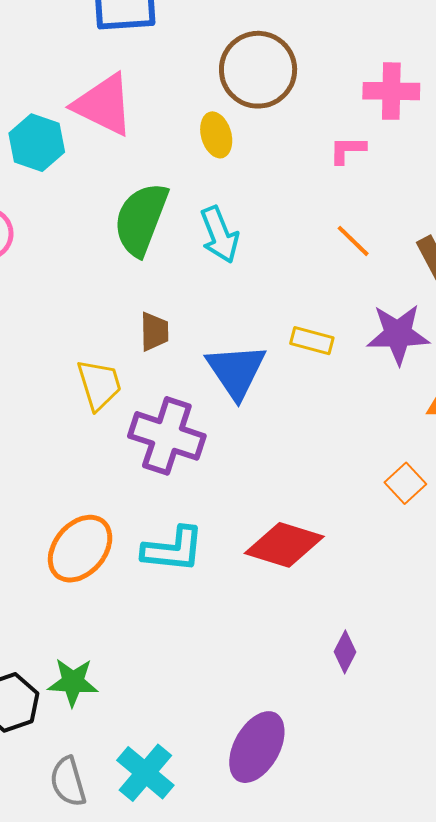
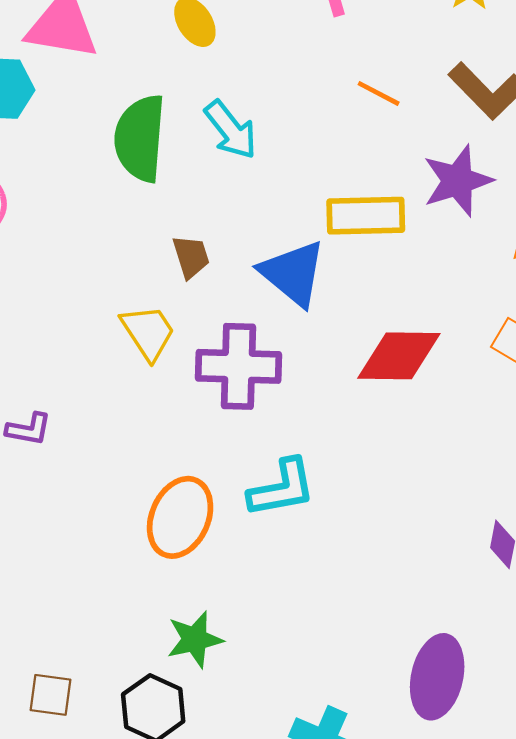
yellow rectangle: (312, 341) -> (366, 216), size x1.6
red diamond: (284, 545) -> (399, 356), moved
green star: (73, 682) -> (195, 639), moved

